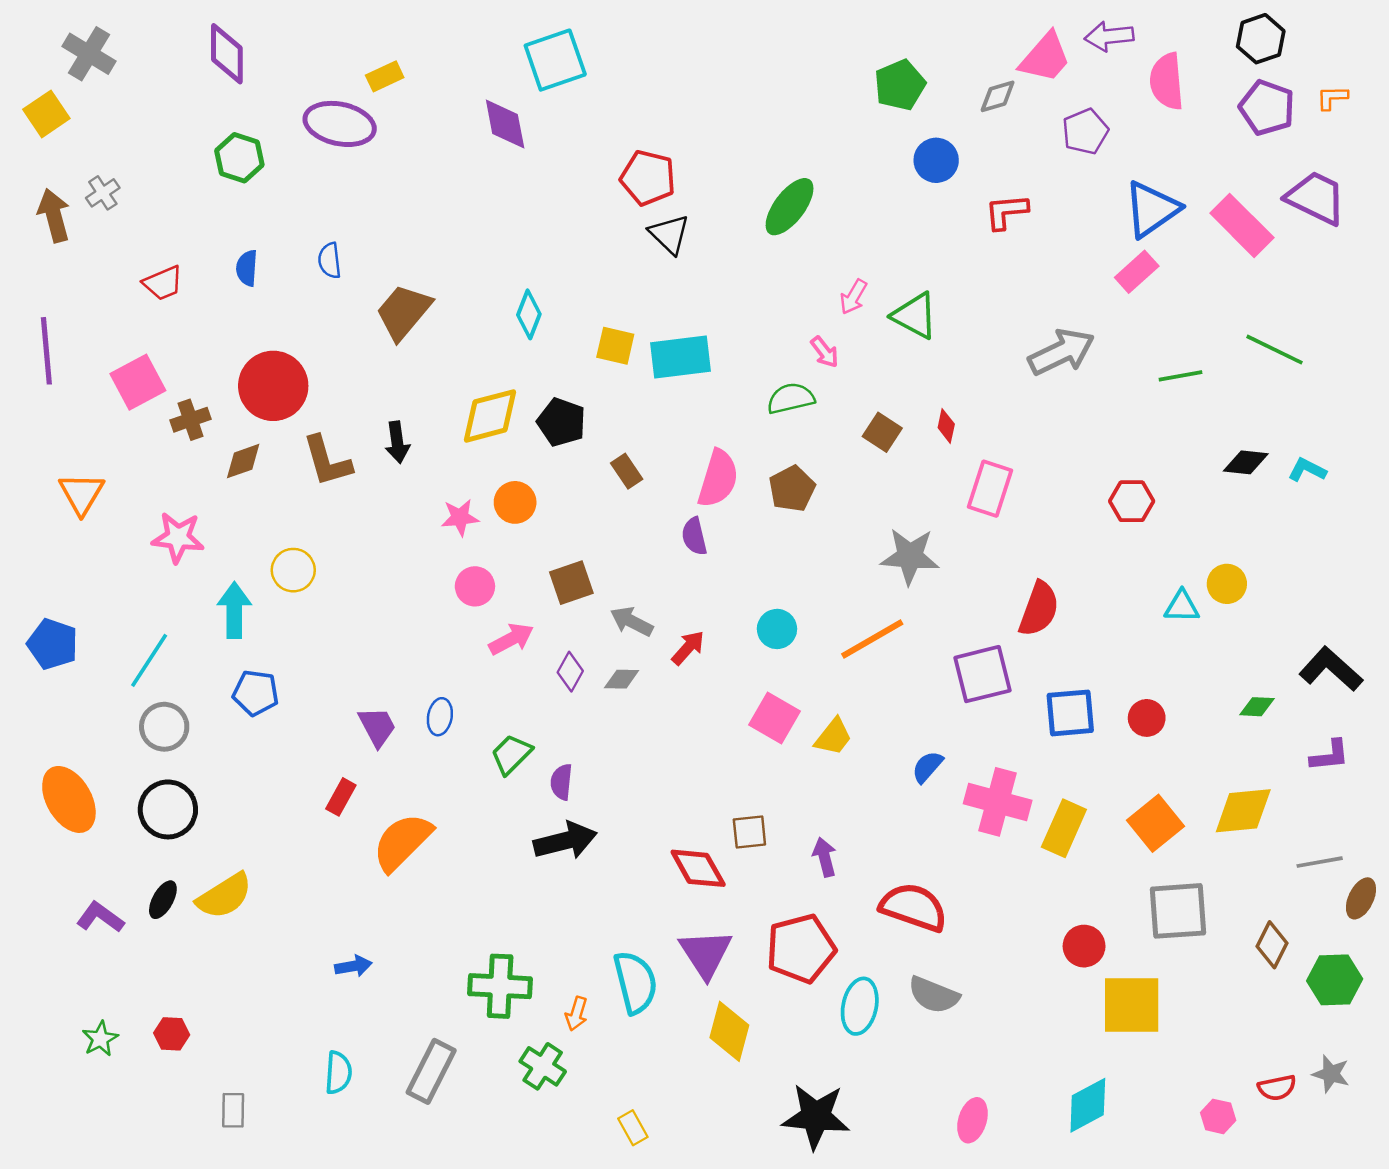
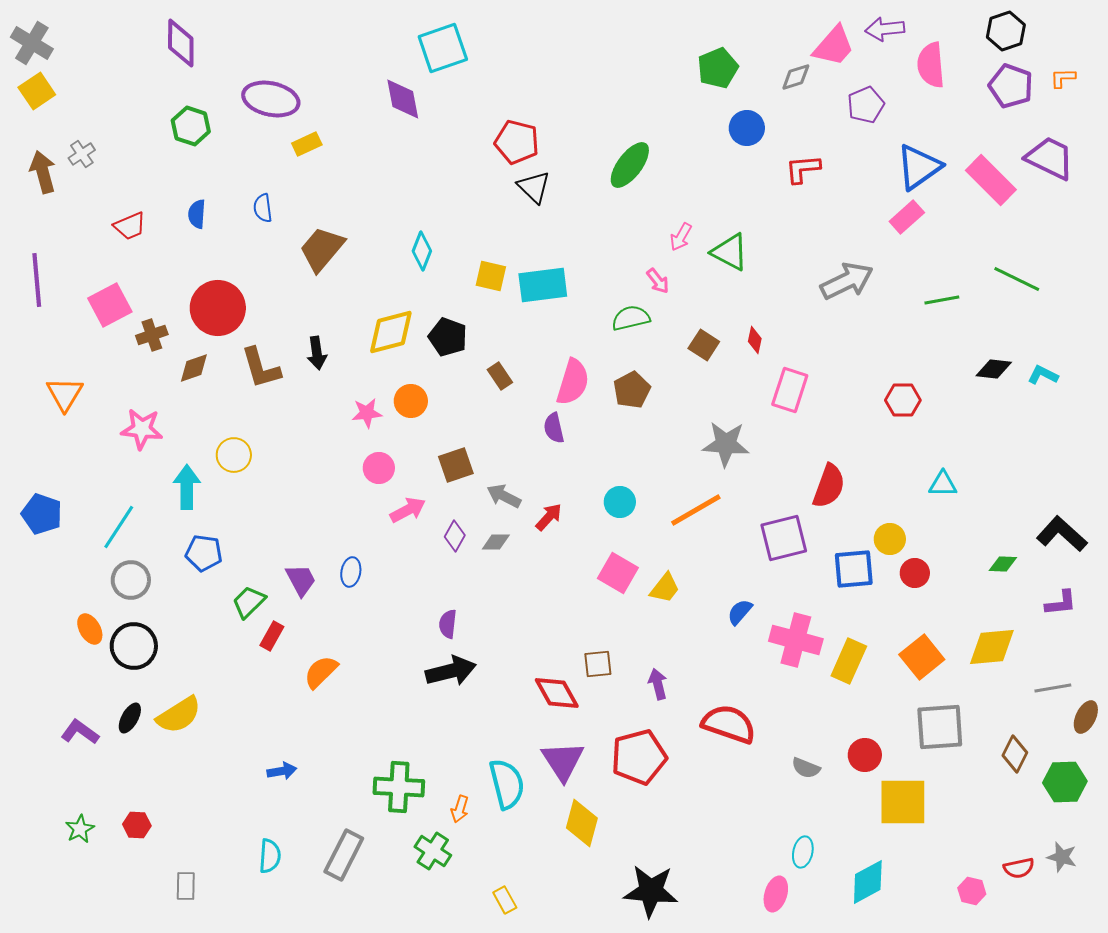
gray cross: (89, 54) -> (32, 43), moved
yellow rectangle: (385, 76) -> (307, 144), moved
yellow circle: (1227, 584) -> (890, 539), moved
green trapezoid: (511, 754) -> (249, 602), moved
orange ellipse: (69, 799) -> (90, 629), moved, size x0.6
orange semicircle: (402, 842) -> (321, 672), size x0.7
gray semicircle: (934, 995) -> (806, 768), moved, size x0.7
cyan ellipse: (860, 1006) -> (803, 852), moved, size x0.7

